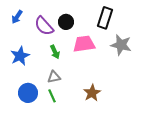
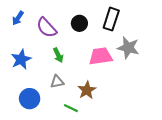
black circle: (66, 22) -> (79, 23), moved
pink trapezoid: (84, 44) -> (101, 56), moved
brown star: (92, 93) -> (87, 90), moved
green line: (52, 96) -> (71, 108), moved, turned -40

